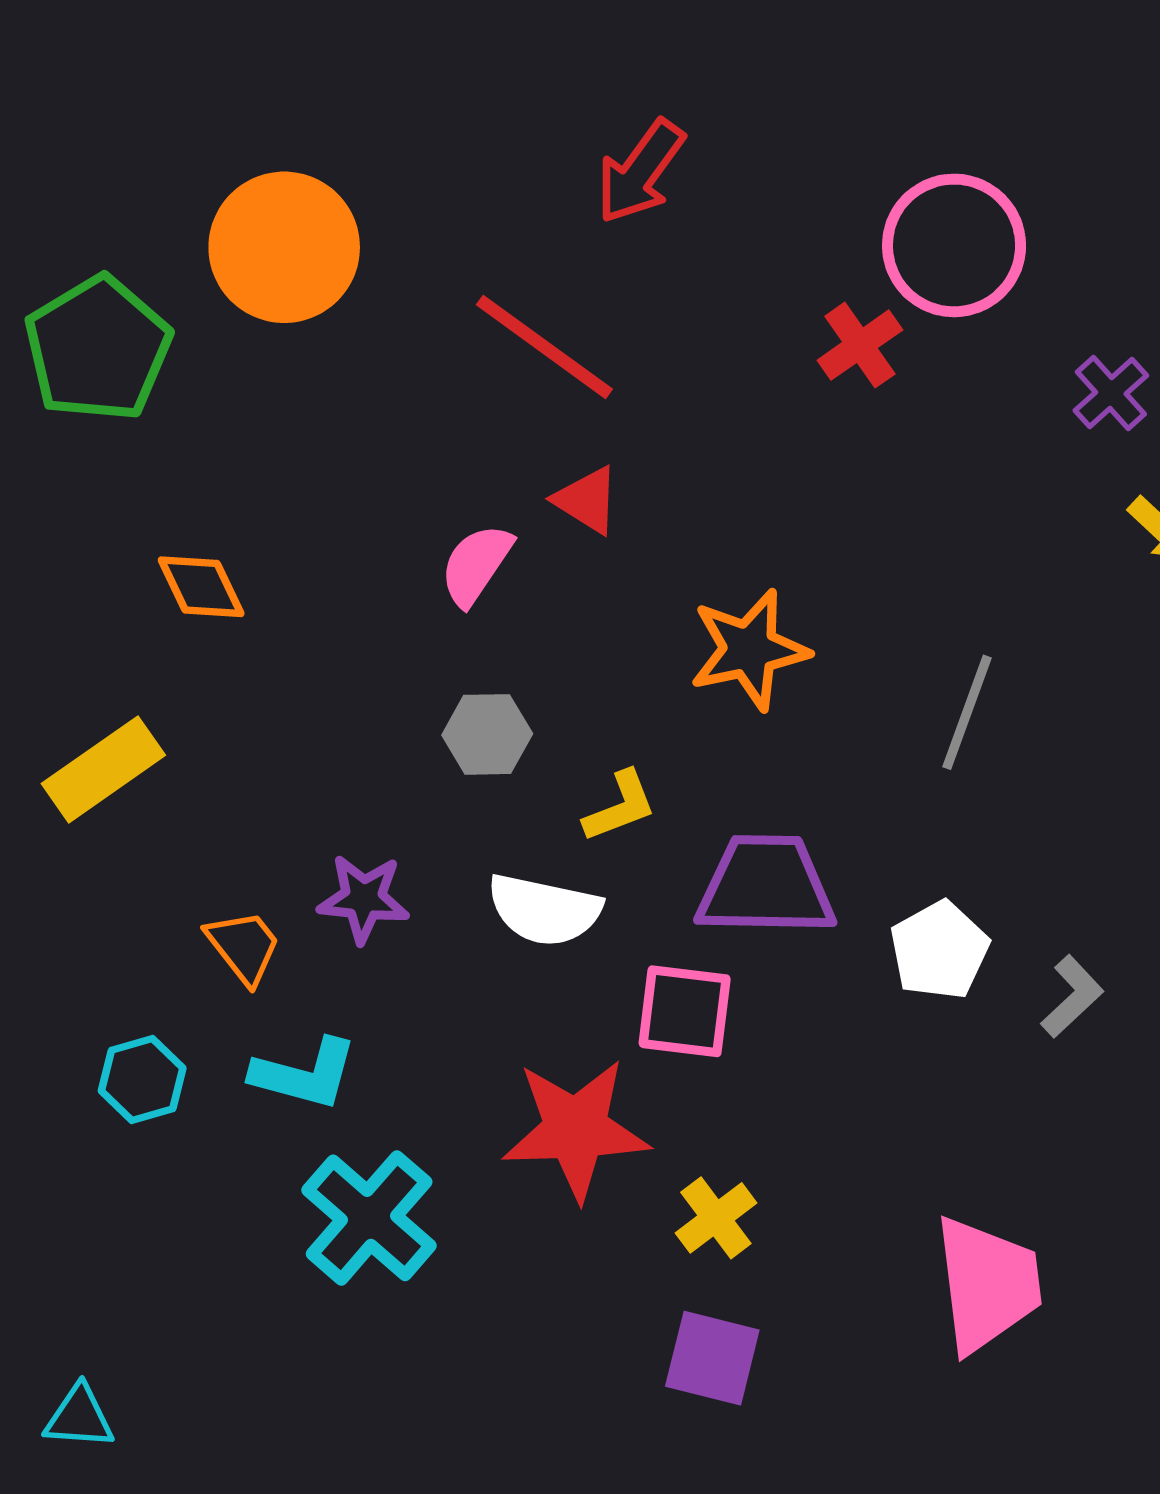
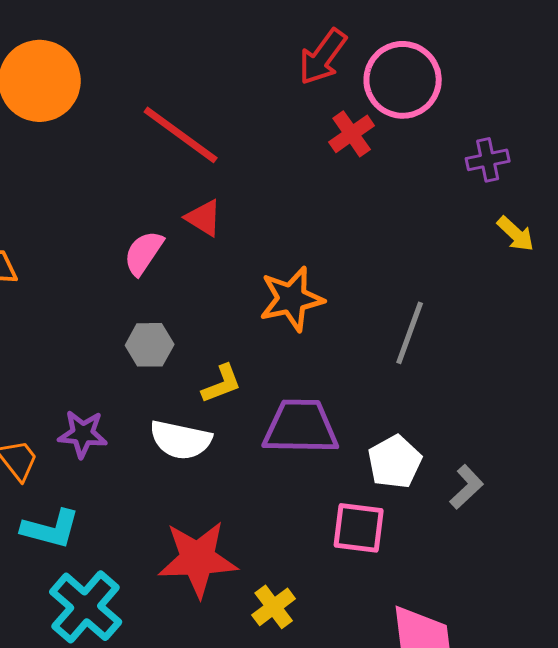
red arrow: (640, 172) -> (323, 57), moved
purple cross: (1111, 393) -> (488, 160), turned 30
pink square: (685, 1011) -> (359, 528), moved

